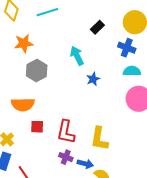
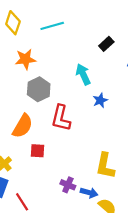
orange semicircle: (23, 104) -> (23, 126), turned -60
red L-shape: (66, 132) -> (61, 118), moved

